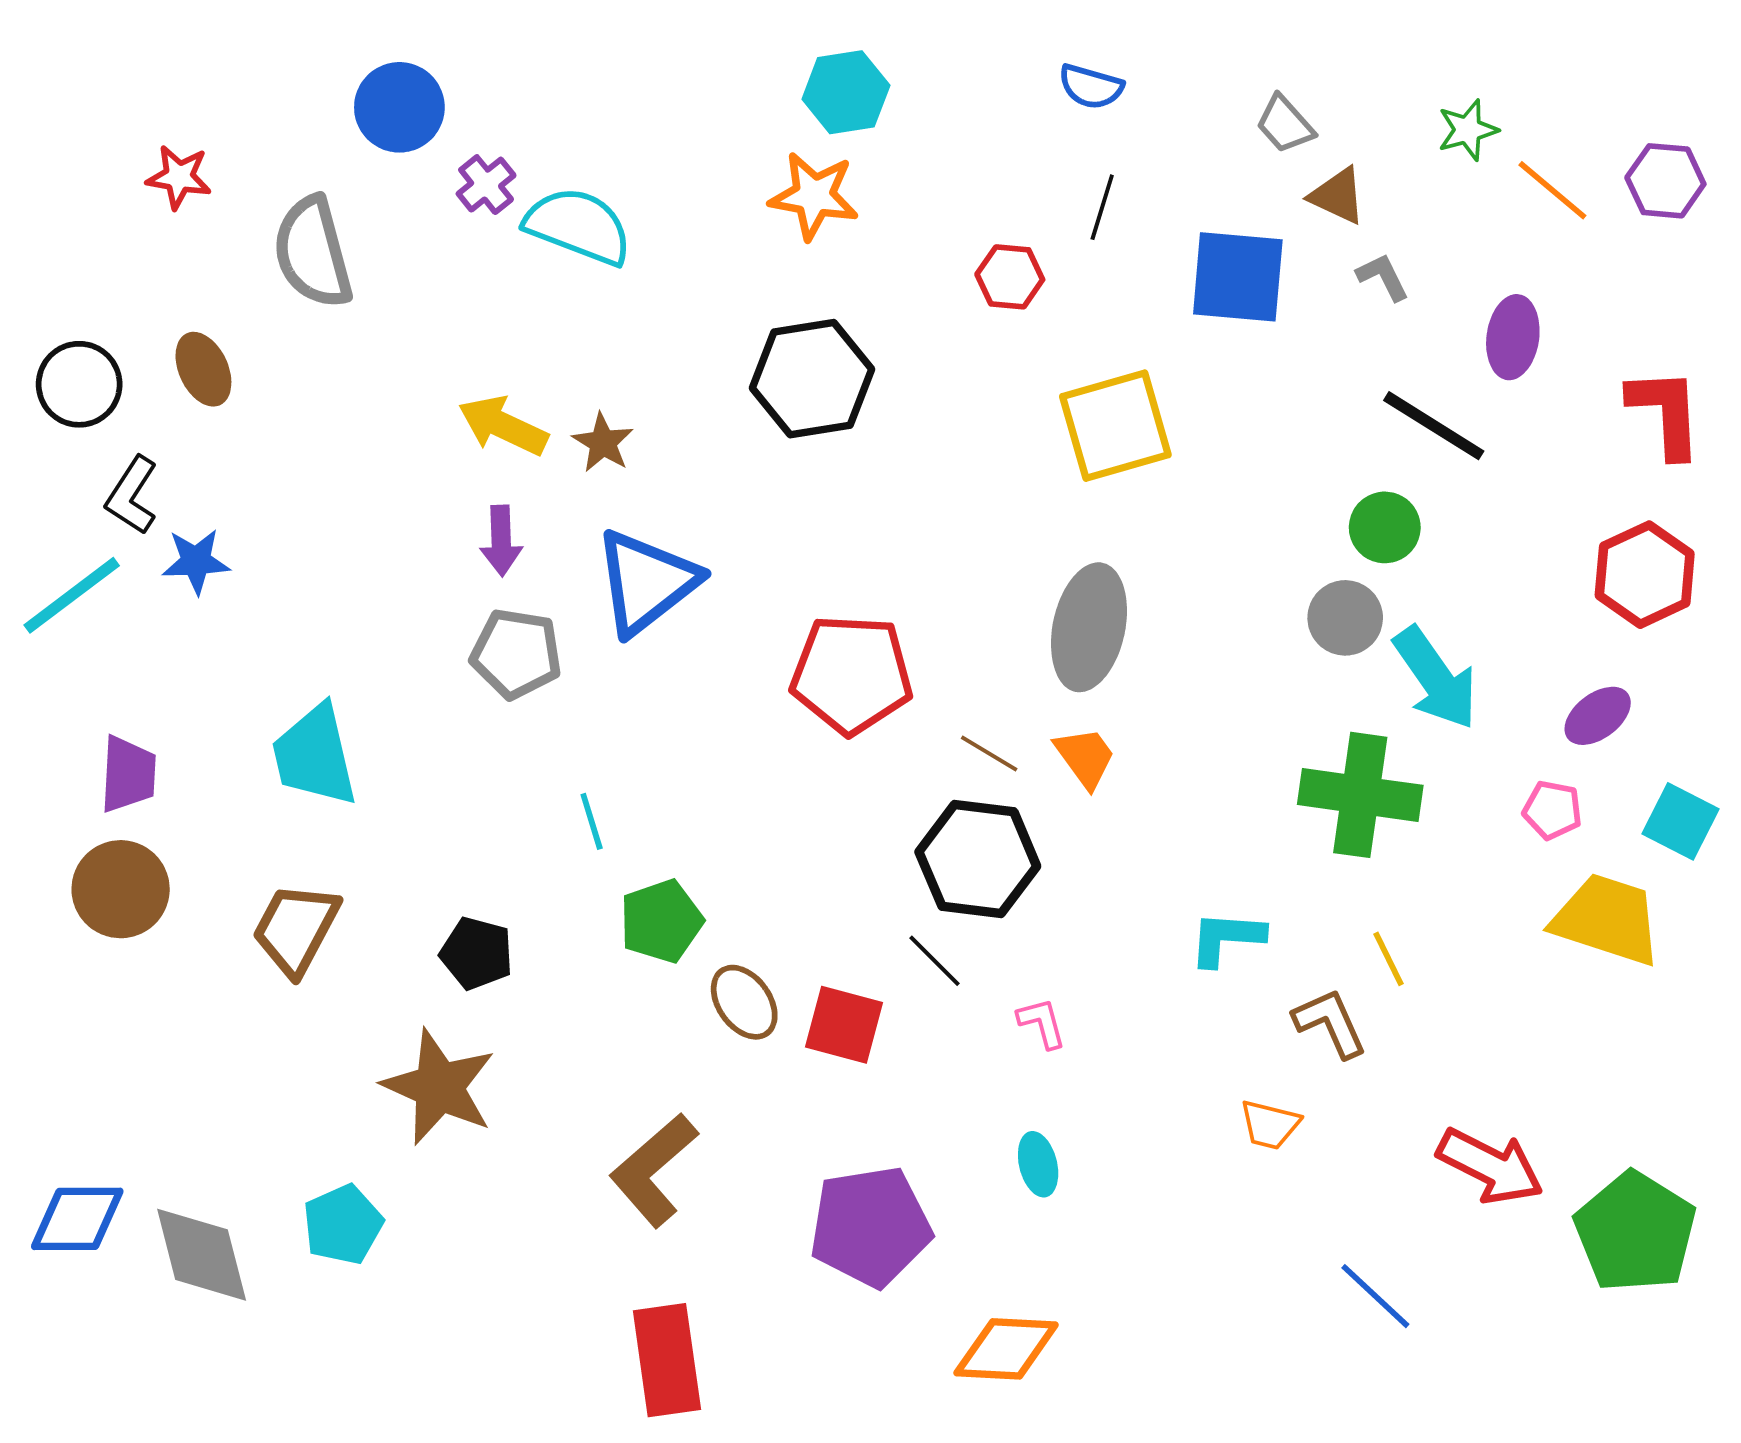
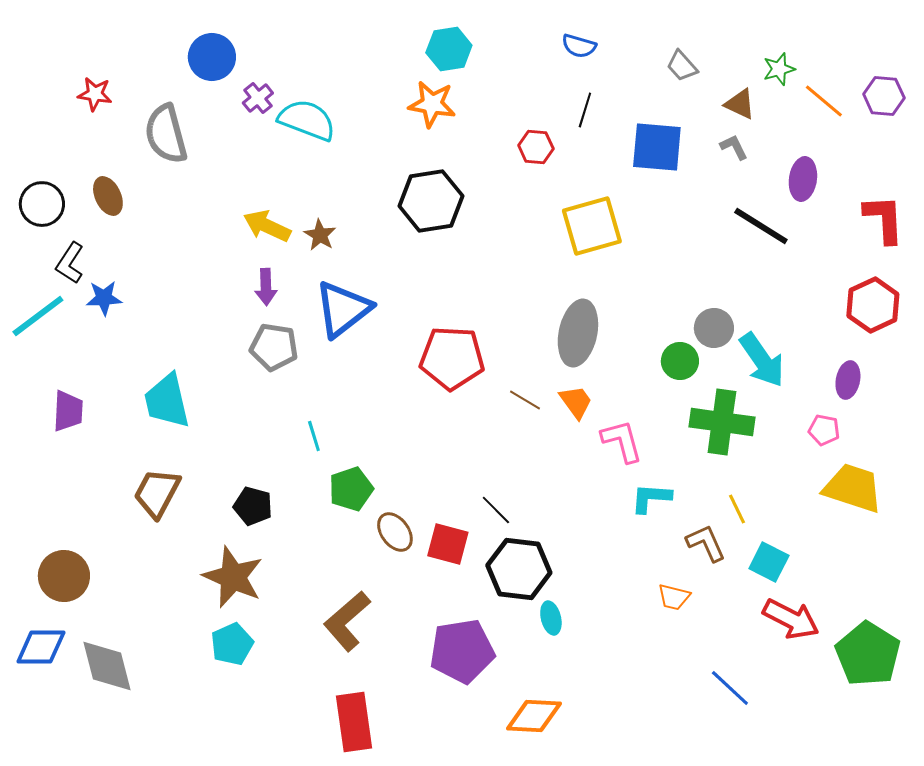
brown triangle: (1338, 196) -> (740, 104), moved
green circle: (1385, 527) -> (680, 361), moved
purple ellipse: (1598, 716) -> (848, 380), turned -42
cyan square: (1681, 821) -> (769, 562), moved
black hexagon: (978, 859) -> (519, 569), moved
brown circle: (121, 889) -> (64, 576), moved
pink L-shape: (1042, 1023) -> (622, 441), moved, size x1.6
cyan pentagon: (343, 1225) -> (232, 644), moved

